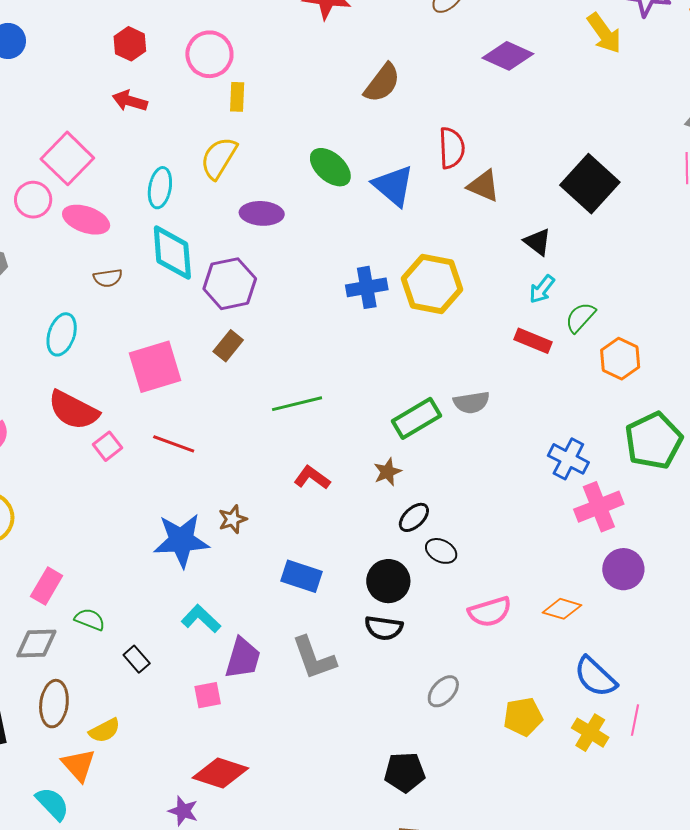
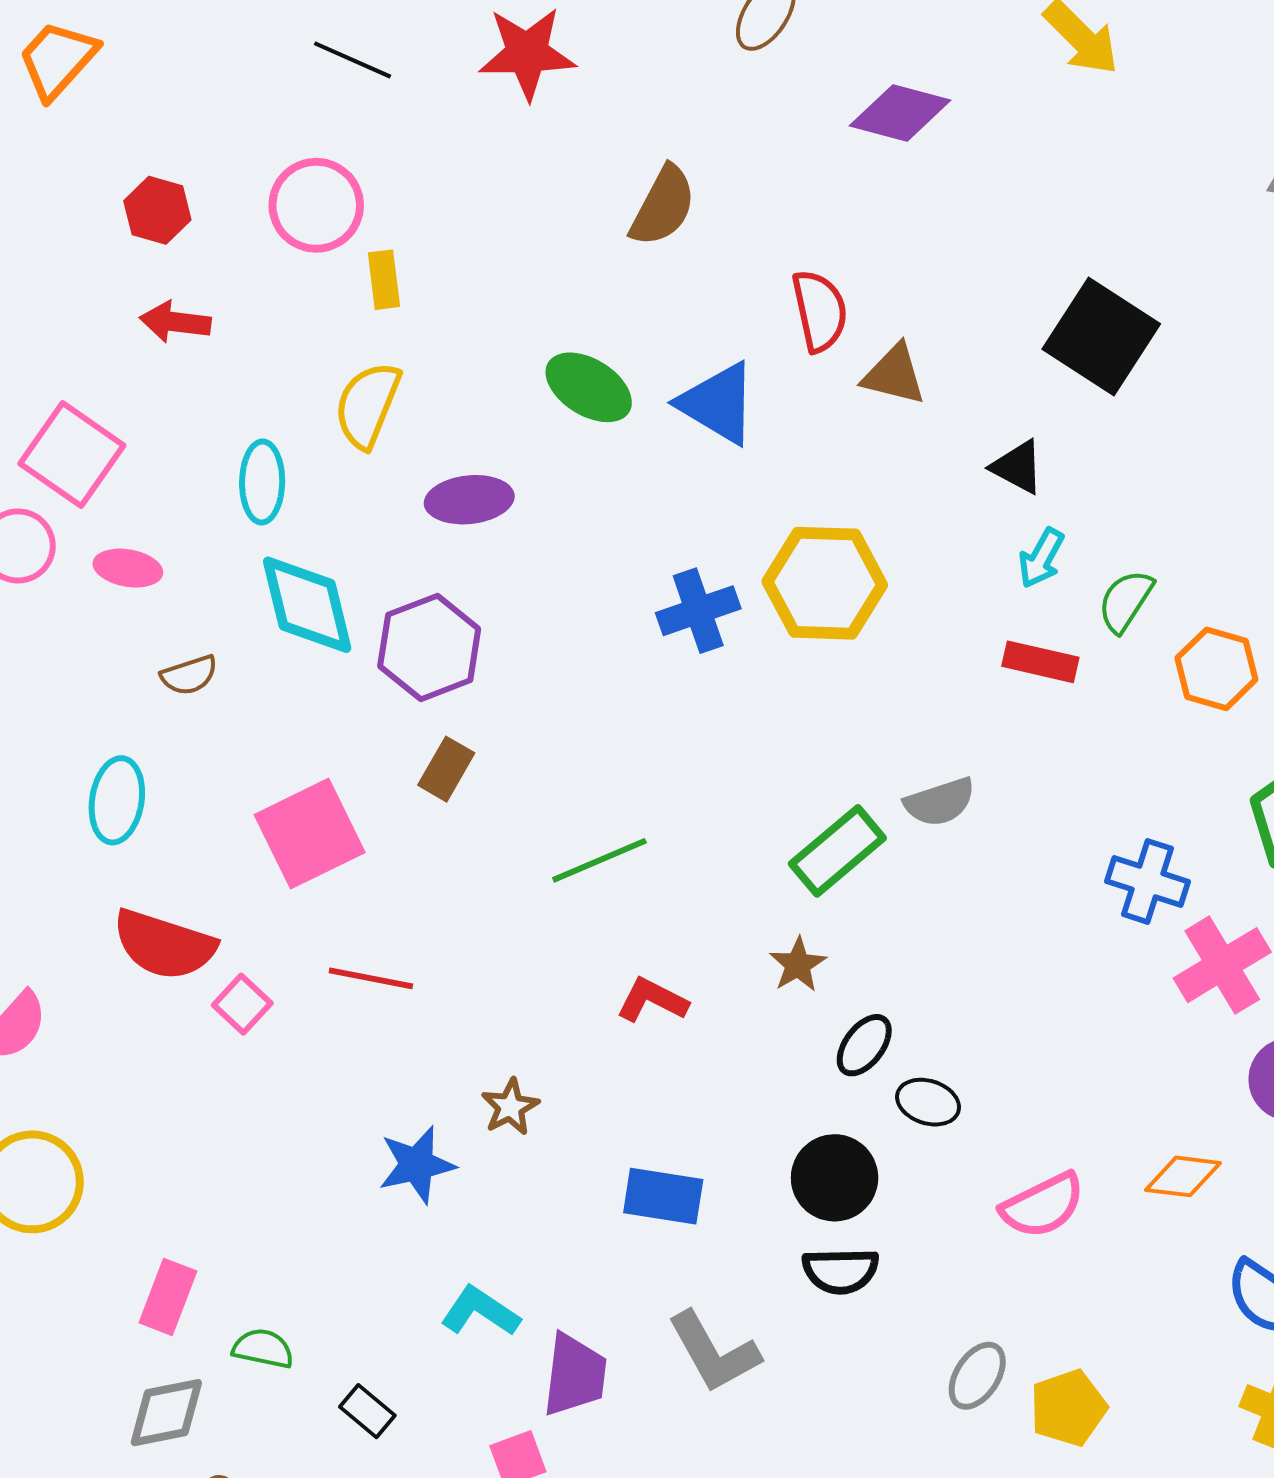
pink ellipse: (86, 220) -> (128, 568), size x0.7
blue star: (181, 540) -> (417, 1165), size x0.7
yellow pentagon: (523, 717) -> (1068, 1408), moved

